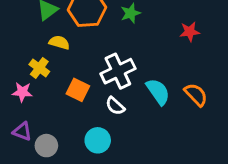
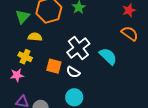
red star: (190, 32) -> (129, 10), moved
orange semicircle: (196, 95) -> (130, 33), moved
white semicircle: (115, 106) -> (73, 72), moved

